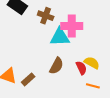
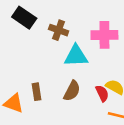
pink cross: (72, 26) -> (104, 35), moved
brown rectangle: (28, 79) -> (37, 92), moved, turned -56

